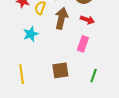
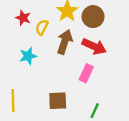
red arrow: (87, 20) -> (94, 46), size x1.5

